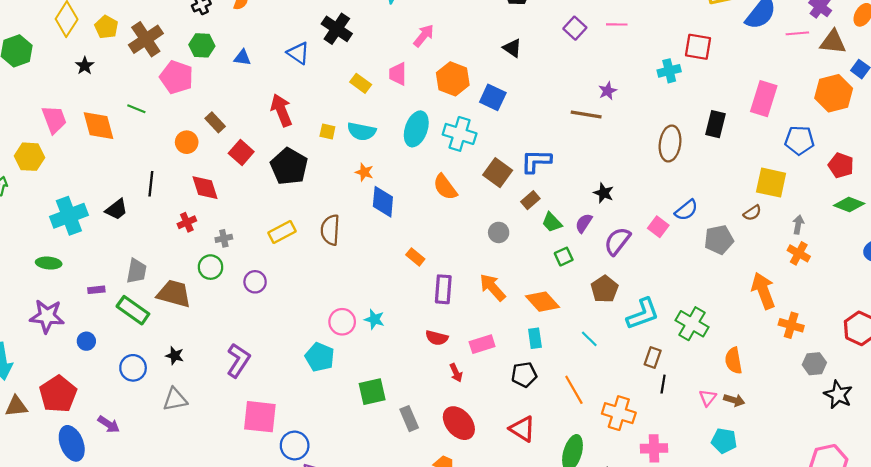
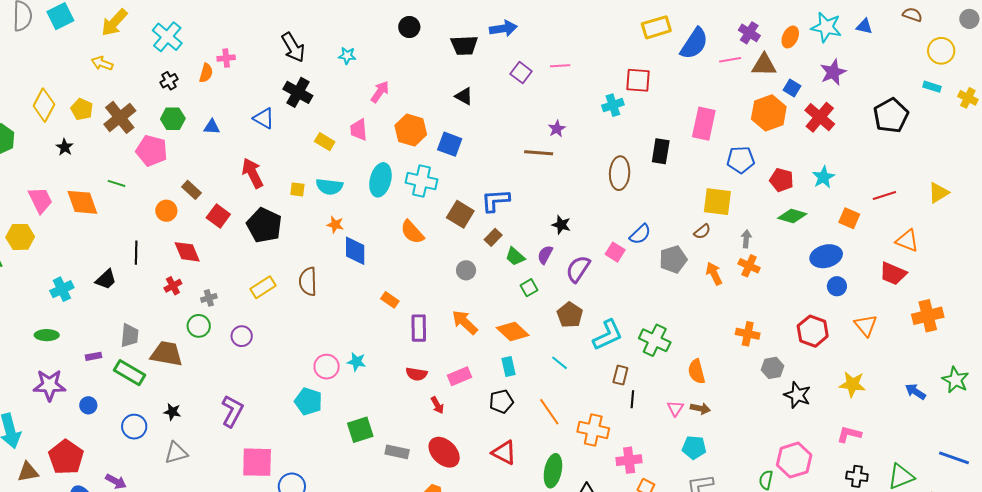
cyan cross: (69, 216) -> (62, 289), size x0.7
orange arrow: (763, 291) -> (714, 274), moved, size x0.7
gray rectangle: (409, 419) -> (397, 452), turned -50

